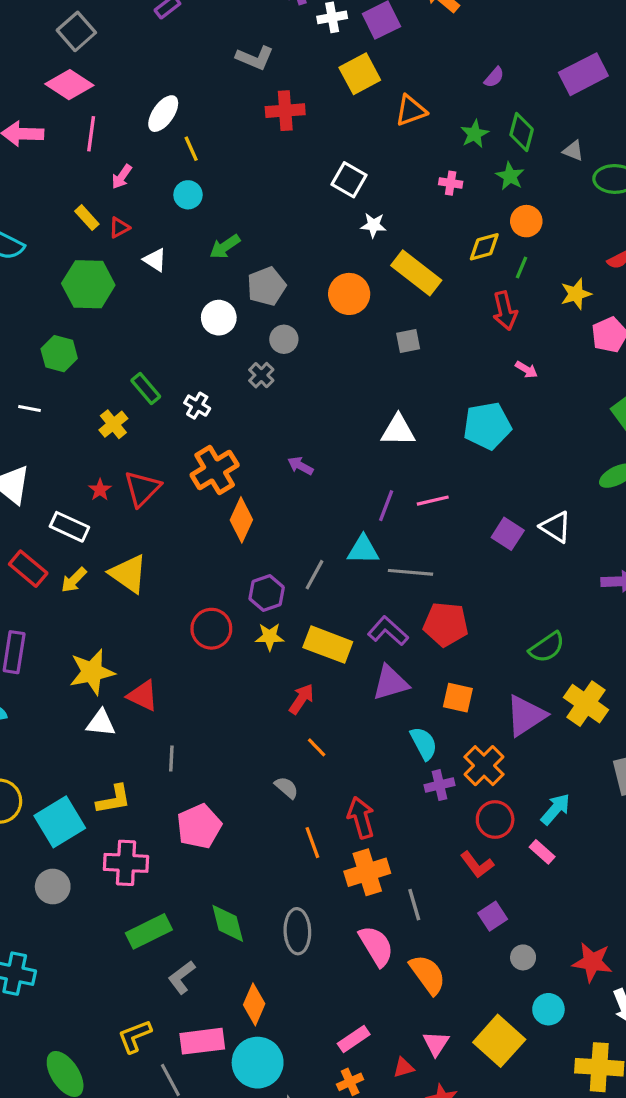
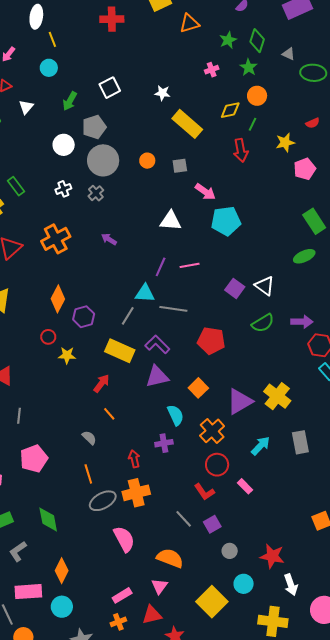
white ellipse: (163, 114) -> (36, 17), turned -30
white square: (349, 180) -> (110, 88), moved, turned 30
pink cross: (451, 183) -> (212, 70), turned -32
green arrow: (225, 247) -> (70, 101), turned -30
white triangle: (155, 260) -> (26, 107), turned 35
orange circle: (349, 294) -> (147, 161), moved, size x0.6
gray circle: (284, 339) -> (103, 160), size x1.8
pink arrow: (526, 370) -> (205, 192), moved, size x1.5
gray cross: (261, 375) -> (96, 193), moved
white cross: (197, 406) -> (63, 189), moved, turned 35
orange diamond: (241, 520) -> (58, 299), moved
gray line: (315, 575) -> (128, 316), moved
red pentagon: (446, 624) -> (211, 341), moved
red circle: (211, 629) -> (48, 337), size x0.6
yellow star: (270, 637) -> (67, 355), moved
green semicircle: (547, 647) -> (263, 323), moved
orange square: (458, 698) -> (198, 388), turned 30
purple cross: (439, 785) -> (164, 443), moved
cyan arrow: (556, 809) -> (261, 446), moved
red arrow: (361, 818) -> (134, 459), size x0.7
orange line: (312, 843) -> (88, 474), moved
gray line: (414, 905) -> (184, 519), moved, turned -30
gray ellipse: (297, 931) -> (103, 501), moved, turned 60
pink semicircle: (376, 946) -> (124, 539), moved
orange semicircle: (428, 974) -> (170, 558), turned -36
pink triangle: (436, 1043) -> (159, 586), moved
cyan circle: (258, 1063) -> (62, 607), size x0.7
red triangle: (404, 1068) -> (152, 615), size x1.5

